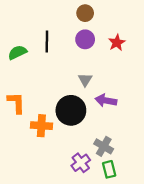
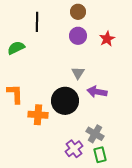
black line: (47, 42) -> (37, 22), moved

